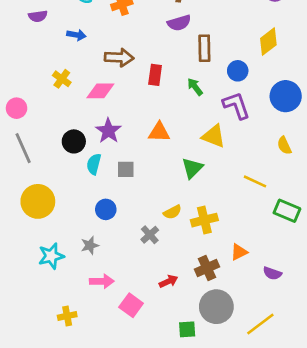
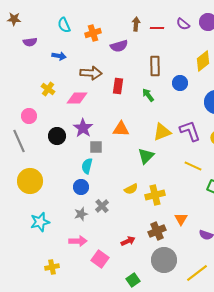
purple semicircle: (179, 23) -> (119, 46), moved
purple L-shape: (236, 105) -> (190, 131), moved
pink circle: (17, 108) -> (29, 116), moved
yellow triangle: (214, 136) -> (162, 132), turned -42
cyan semicircle: (94, 164) -> (87, 166), moved
gray square: (126, 169) -> (96, 147), moved
gray cross: (150, 235) -> (102, 206), moved
gray star: (90, 245) -> (81, 214), moved
orange triangle: (239, 252) -> (181, 219), turned -32
green square: (187, 329) -> (133, 280), moved, turned -32

